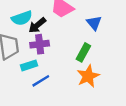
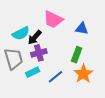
blue triangle: (94, 23) -> (82, 28), turned -32
blue line: (41, 81) -> (56, 77), moved

